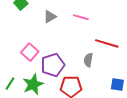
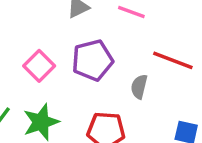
purple pentagon: (53, 65) -> (92, 60), moved

